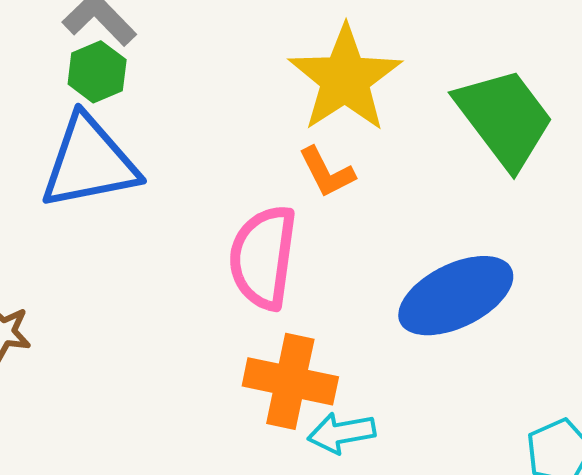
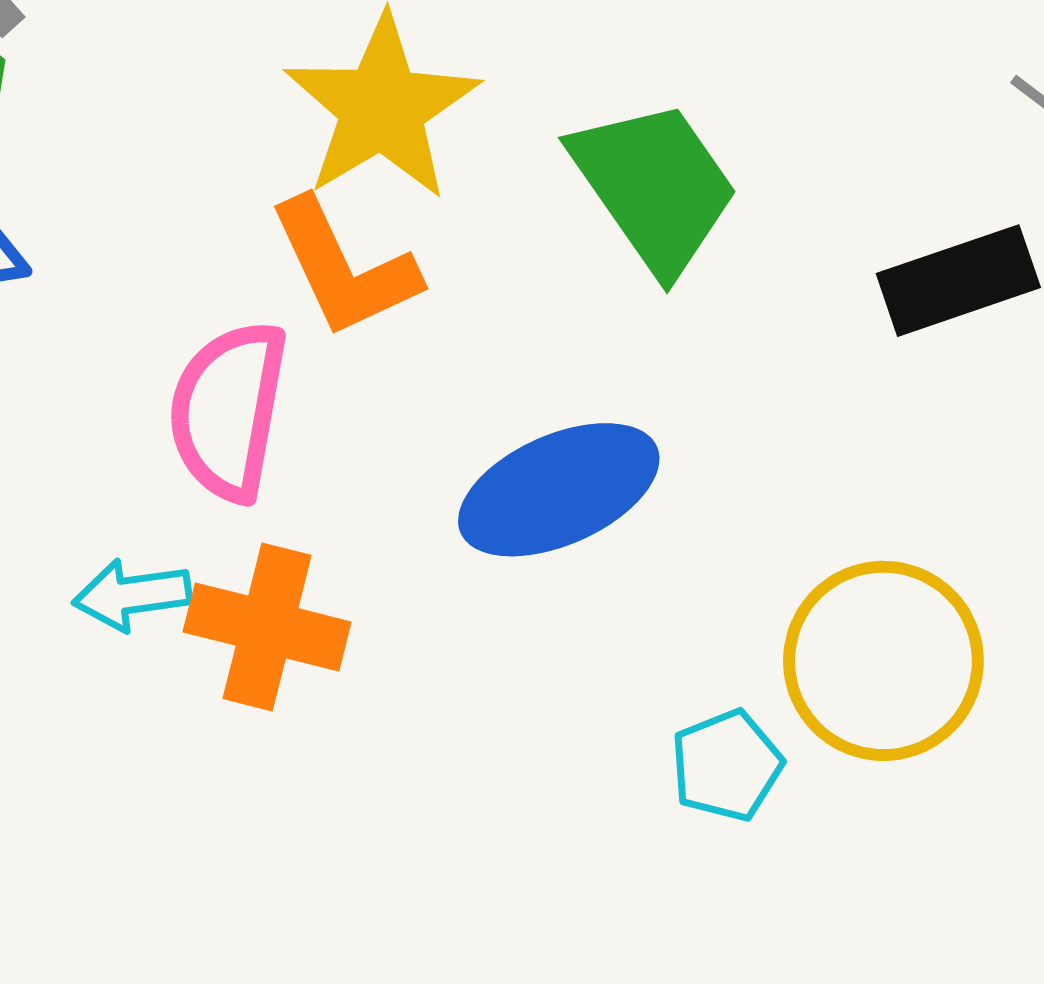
orange L-shape: (327, 172) -> (344, 268), size x1.6
cyan arrow: (341, 433) -> (132, 595), moved

